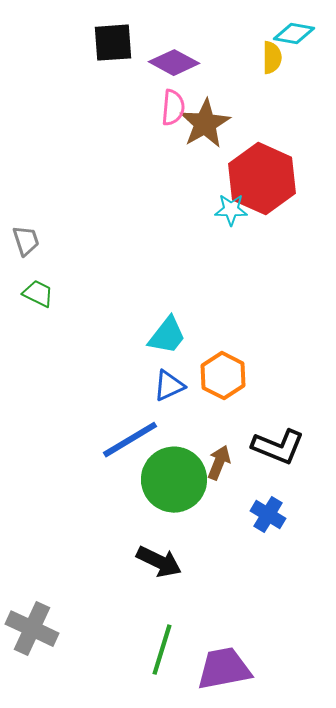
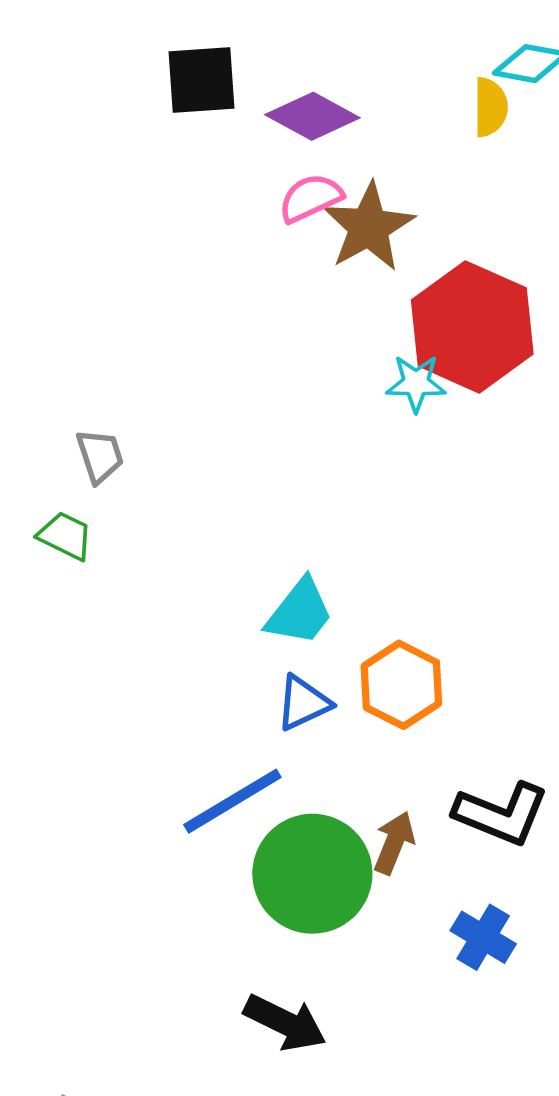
pink semicircle: (173, 108) -> (311, 198), turned -120
gray trapezoid: (26, 241) -> (100, 456), moved

